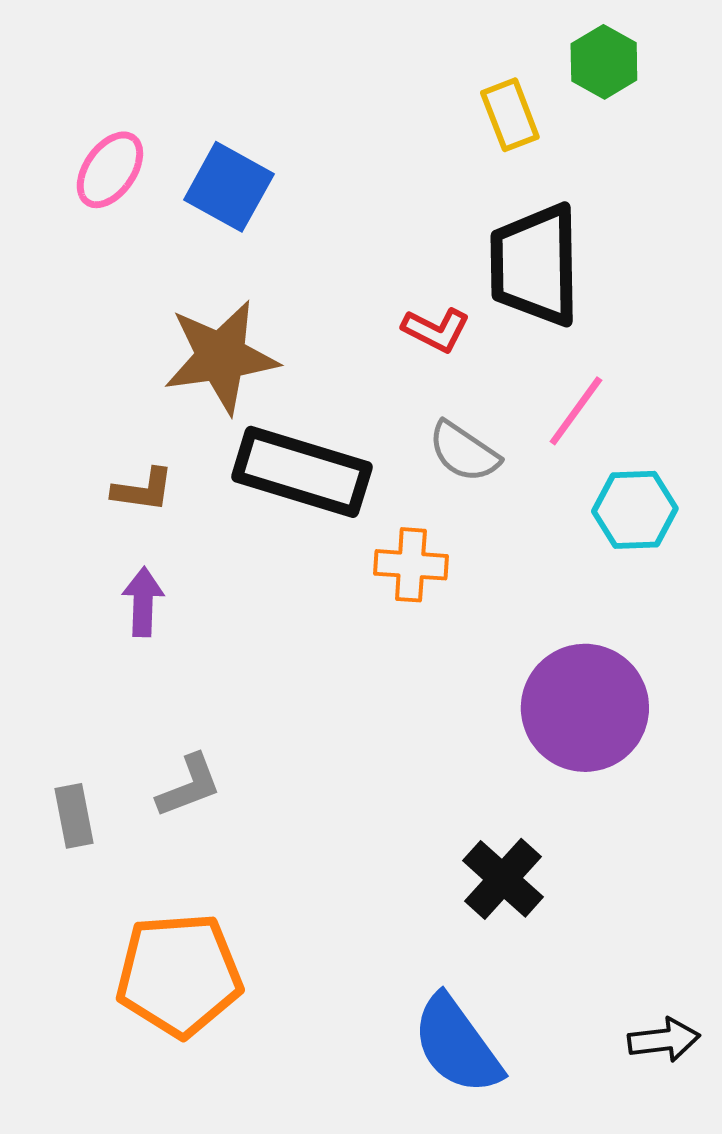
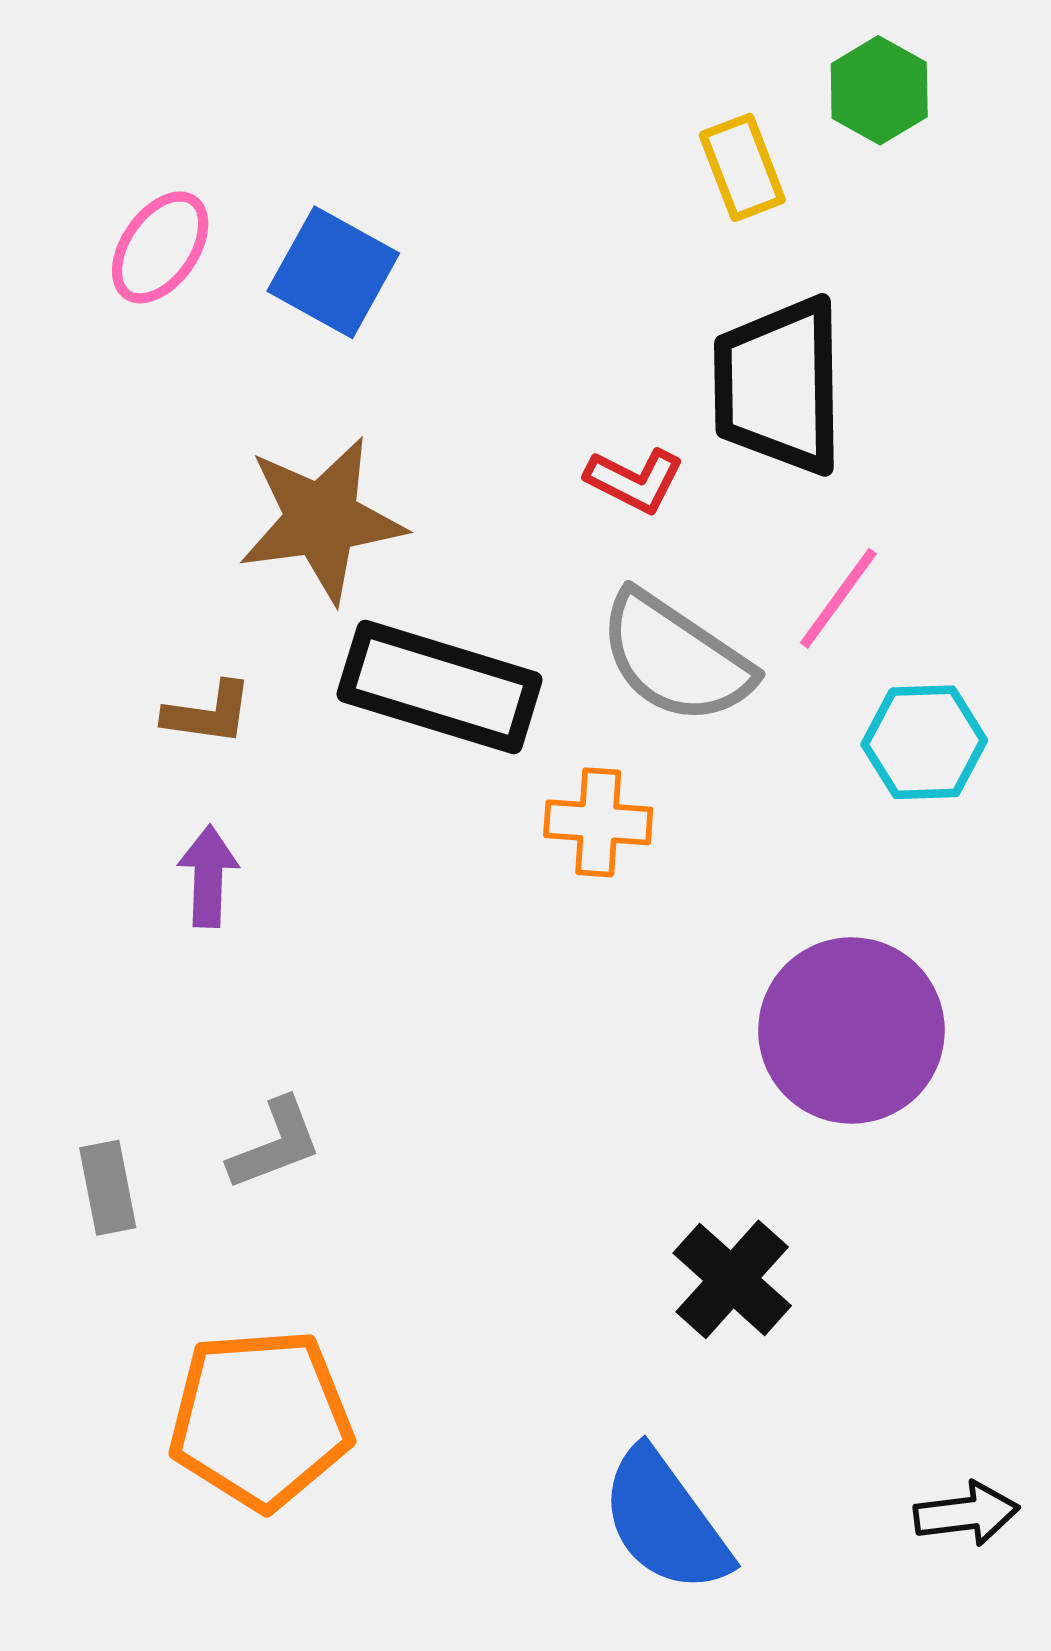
gray semicircle: (464, 452) -> (675, 658), size x1.5

